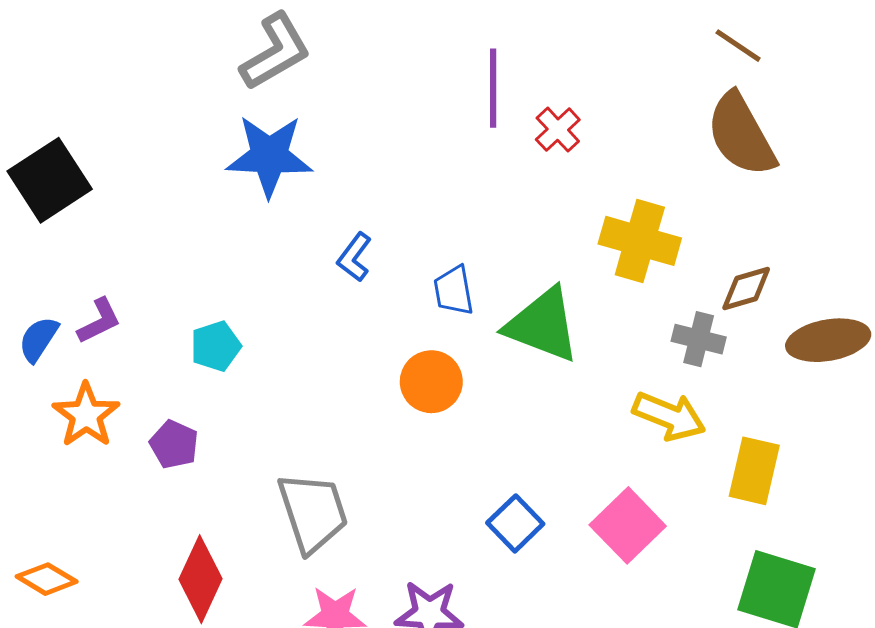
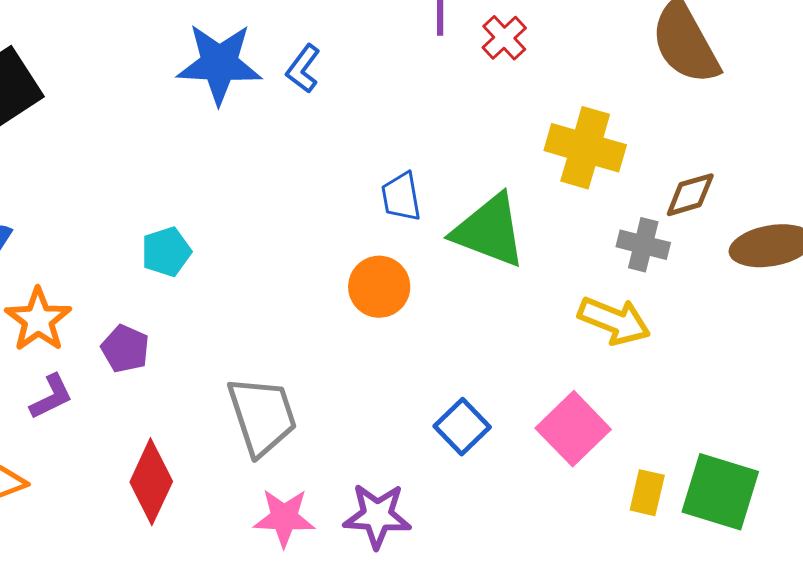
blue L-shape: (354, 257) -> (303, 69), moved
purple L-shape: (99, 321) -> (51, 397), moved
yellow rectangle: (754, 471) -> (647, 493), moved, size x0.7

